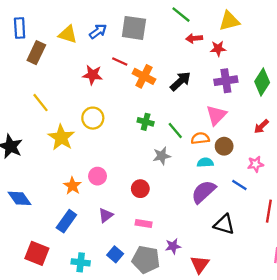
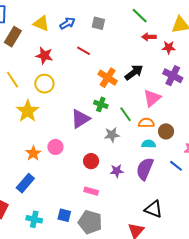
gray square: (134, 28) -> (98, 23), size x0.6
red star: (92, 75) -> (44, 56), moved
orange cross: (144, 76) -> (108, 78), moved
purple cross: (226, 81) -> (173, 76), turned 30
pink triangle: (216, 115) -> (152, 98), moved
yellow circle: (93, 118) -> (44, 84), moved
purple semicircle: (204, 192) -> (145, 169), turned -30
purple triangle: (106, 215) -> (80, 119), moved, size x1.5
black triangle: (224, 224) -> (154, 209), moved
purple star: (173, 246) -> (117, 171), moved
blue square: (115, 254) -> (64, 215), turned -32

